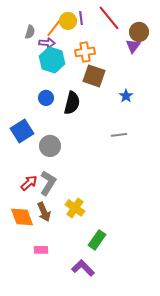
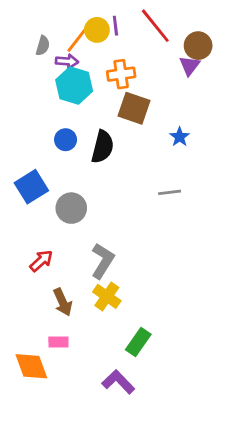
gray L-shape: (48, 183) -> (103, 261), moved
orange diamond: (22, 217) -> (31, 366), moved
pink rectangle: (41, 250) -> (58, 342), moved

